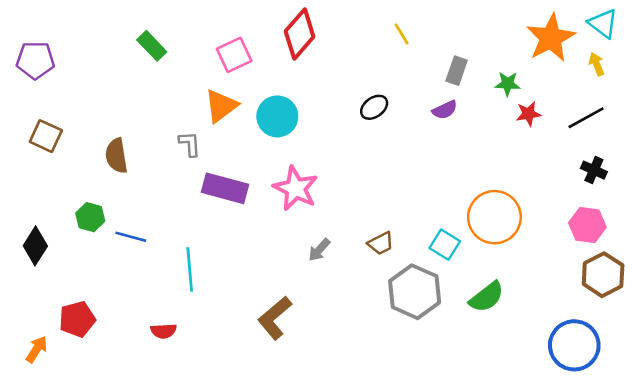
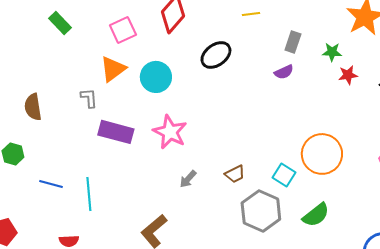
yellow line: (402, 34) -> (251, 14), turned -66
black ellipse: (374, 107) -> (216, 55), moved, size x1.4
blue line: (131, 237) -> (51, 184), moved

